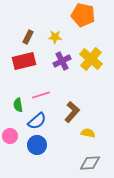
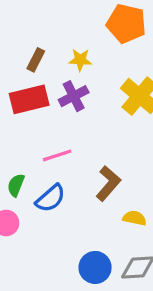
purple cross: (62, 61) -> (74, 96), moved
green semicircle: (18, 105) -> (16, 185), moved, turned 32
blue circle: (37, 145) -> (95, 267), moved

